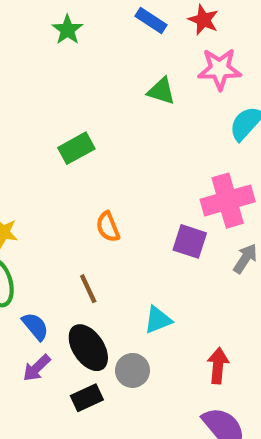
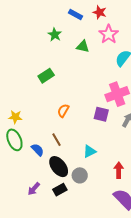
green star: (67, 30) -> (55, 35), moved
pink star: (220, 69) -> (109, 34), turned -30
orange semicircle: (108, 227) -> (63, 111), turned 56
blue semicircle: (35, 326) -> (38, 150), moved
purple arrow: (37, 368) -> (34, 189), moved

